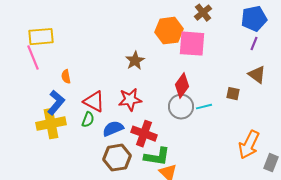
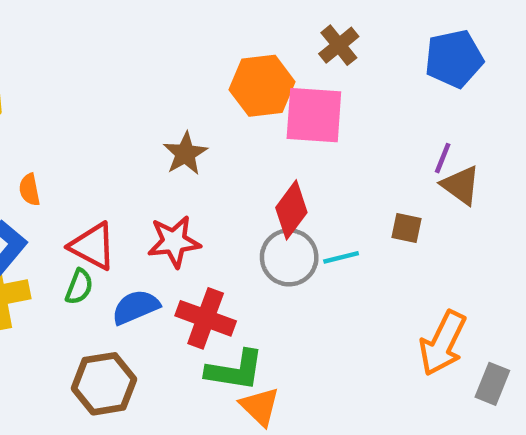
purple line: (254, 44) -> (443, 158), moved
brown hexagon: (117, 158) -> (104, 384), moved

